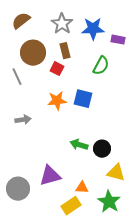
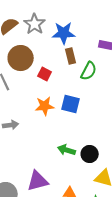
gray star: (62, 24) -> (35, 24), moved
blue star: (93, 29) -> (64, 33), moved
brown rectangle: (65, 51) -> (71, 56), moved

